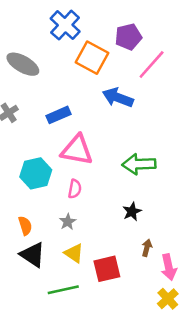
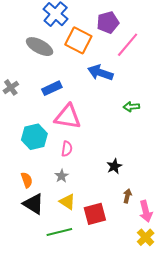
gray ellipse: (23, 64) -> (40, 47), moved
green arrow: (139, 164) -> (131, 107), moved, size x0.6

